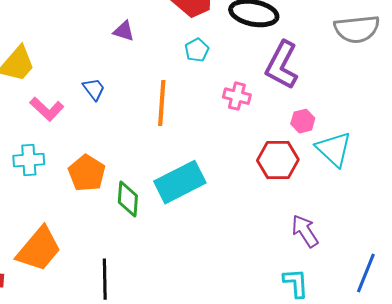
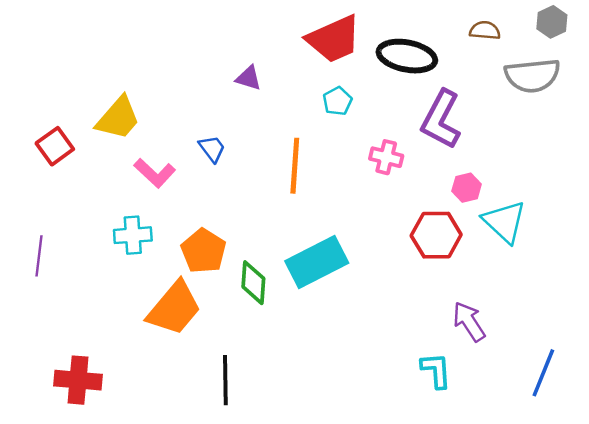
orange trapezoid: (39, 249) -> (174, 308), moved
cyan L-shape: (296, 283) -> (436, 370), moved

